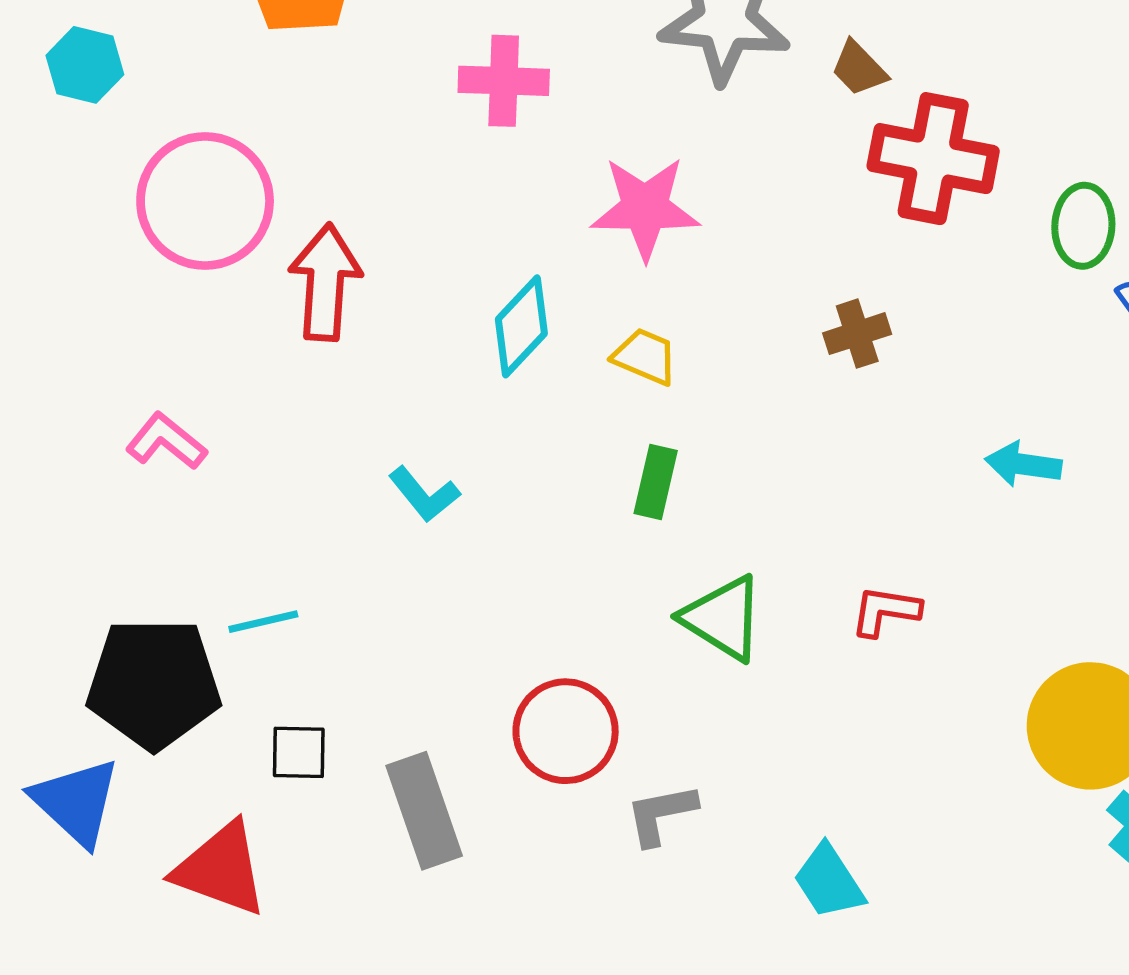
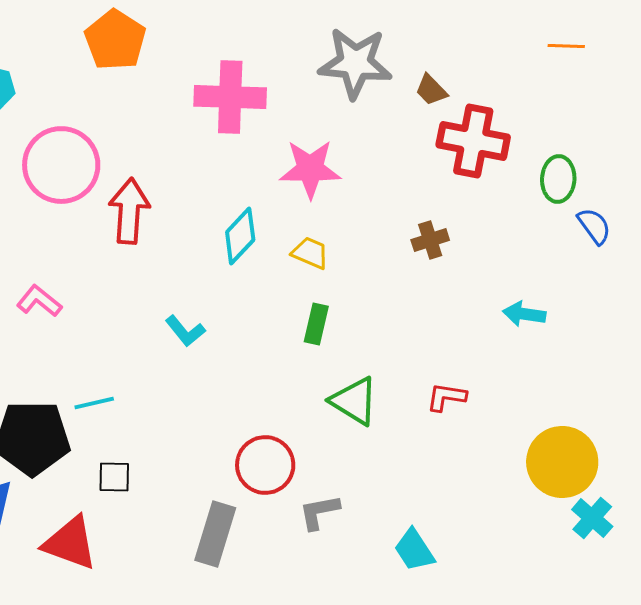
pink cross: (504, 81) -> (230, 97), size x1.4
gray rectangle: (424, 811) -> (215, 534), moved, turned 36

